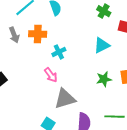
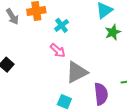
green star: (104, 79) -> (113, 32), moved

